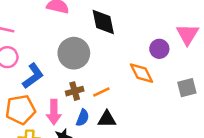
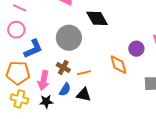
black diamond: (103, 22) -> (97, 18), turned -30
brown cross: (75, 91) -> (63, 67), turned 32

